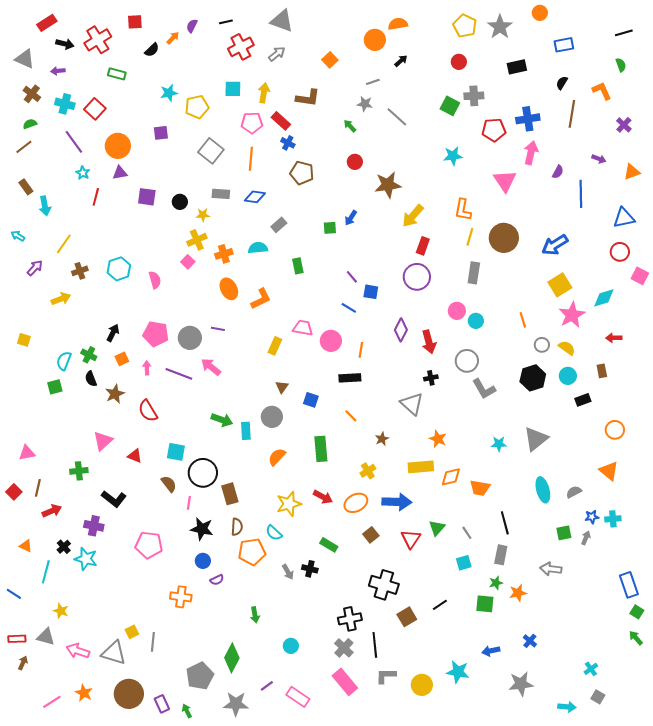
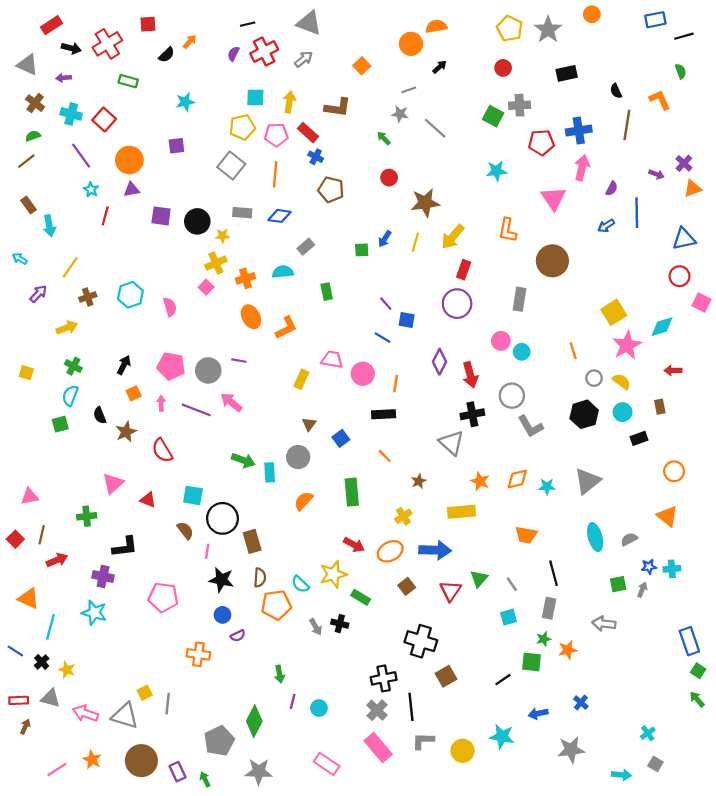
purple semicircle: (192, 26) -> (233, 54), moved
blue rectangle: (564, 45) -> (655, 20), moved
black semicircle: (562, 83) -> (616, 91), turned -56
yellow pentagon: (197, 107) -> (242, 127), moved
purple cross: (624, 125) -> (684, 163), moved
black circle: (180, 202) -> (197, 221), size x1.5
yellow line: (470, 237) -> (415, 242), moved
blue arrow: (555, 245) -> (606, 226), moved, size x0.6
green cross: (89, 355) -> (73, 366), moved
black cross: (431, 378) -> (472, 414), size x1.5
blue square: (311, 400) -> (341, 438), turned 35
orange diamond: (451, 477) -> (517, 479), moved
black L-shape: (114, 499) -> (125, 547), turned -45
yellow star: (289, 504) -> (333, 574), moved
orange triangle: (26, 546) -> (28, 598), size x1.5
black cross: (64, 547) -> (42, 662), moved
black line: (440, 605) -> (503, 680), moved
purple line: (267, 686) -> (293, 701), moved, turned -40

